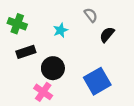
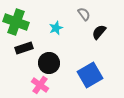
green cross: (17, 24) -> (16, 22), size x1.4

